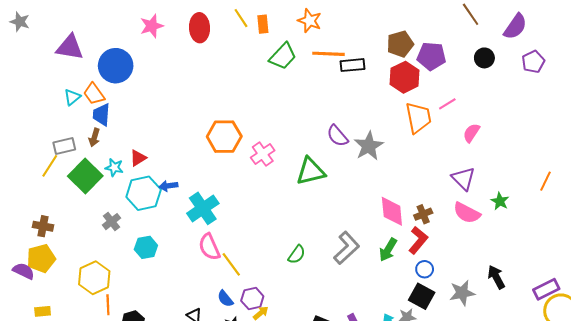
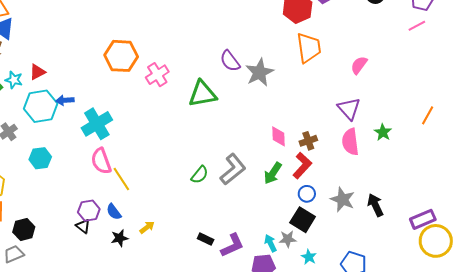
pink line: (447, 104) -> (417, 26), moved
pink diamond: (392, 211) -> (279, 136), size x0.7
pink semicircle: (467, 213) -> (350, 142), turned 52
green semicircle: (297, 255) -> (200, 175), moved
gray star: (462, 293) -> (343, 200), moved, turned 30
purple hexagon: (252, 298) -> (89, 211), moved

